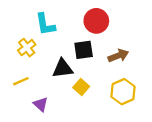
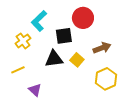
cyan L-shape: (45, 24) -> (39, 21), turned 55
black square: (84, 50) -> (64, 36), moved
yellow square: (81, 87) -> (77, 60), moved

